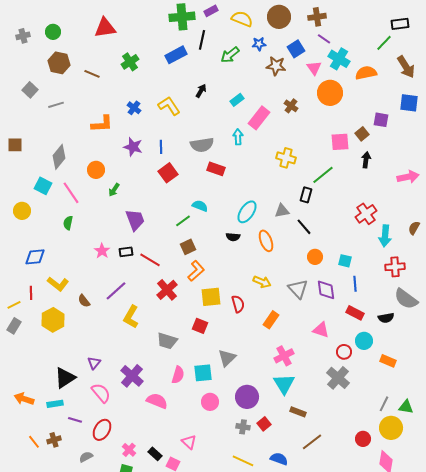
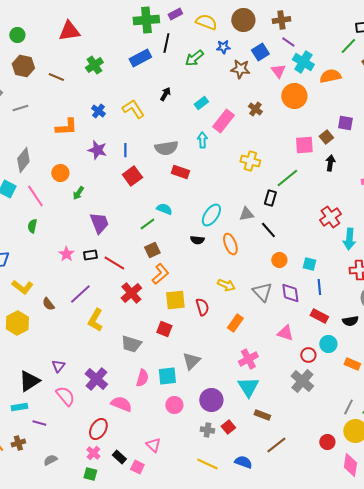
red ellipse: (102, 430) -> (98, 429), moved

